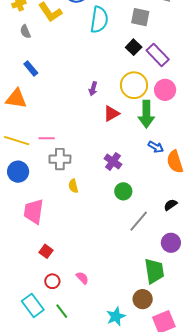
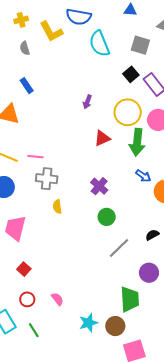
cyan semicircle: (99, 20) -> (99, 44), turned 144
purple arrow: (93, 89) -> (87, 102), moved
cyan star: (116, 316) -> (88, 323), moved

